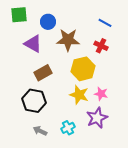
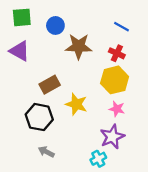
purple triangle: (33, 44) -> (20, 51), moved
yellow hexagon: (83, 69) -> (115, 80), moved
yellow star: (79, 95) -> (76, 104), moved
cyan cross: (68, 128) -> (98, 159), moved

